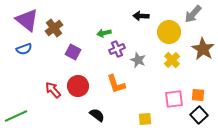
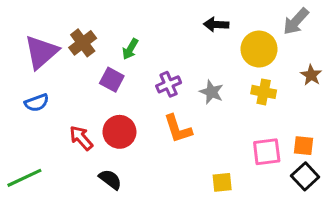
purple triangle: (27, 20) -> (41, 52), moved, turned 40
green arrow: (104, 33) -> (130, 49), moved, turned -48
blue semicircle: (24, 49) -> (37, 103), moved
purple cross: (117, 49) -> (169, 84), moved
brown star: (203, 49) -> (311, 75), size x0.6
yellow cross: (172, 60) -> (264, 92), turned -35
black semicircle: (97, 115) -> (110, 179), moved

